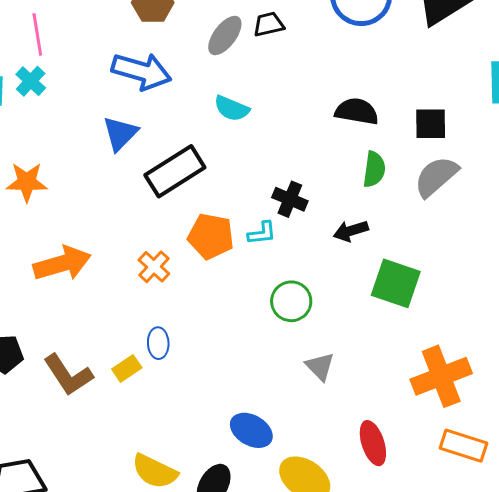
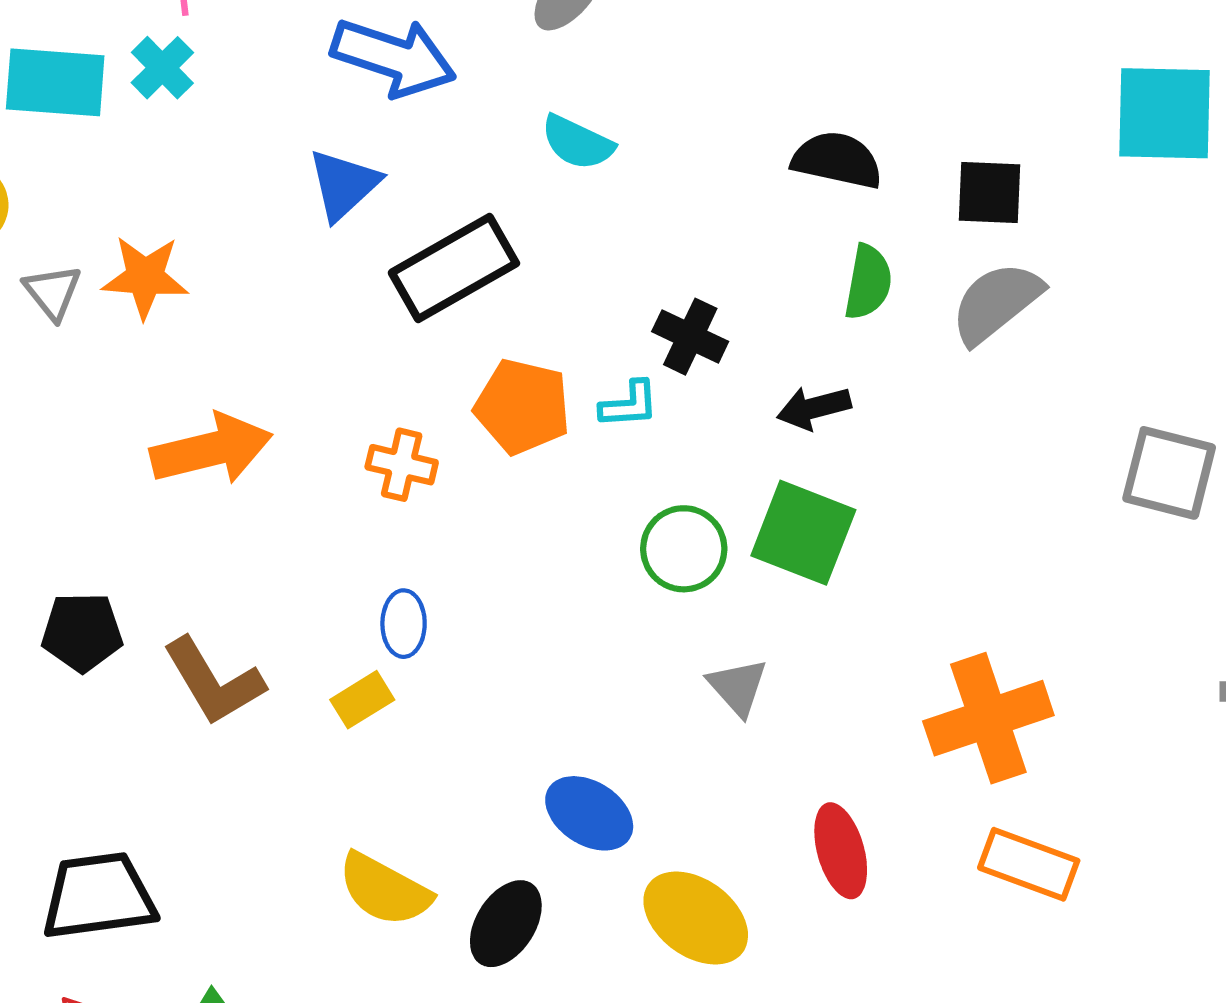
orange cross: (154, 267) -> (402, 465), turned -32
green square: (396, 283) -> (803, 533), moved
yellow rectangle: (127, 368) -> (362, 700), moved

